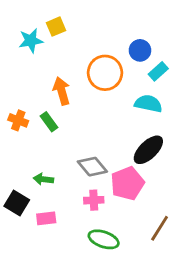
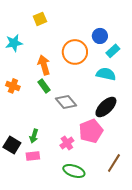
cyan star: (31, 41) -> (14, 43), moved
green rectangle: (49, 122) -> (44, 86), moved
gray diamond: (92, 167) -> (66, 102), moved
green arrow: (43, 179) -> (34, 136), moved, turned -80
pink cross: (94, 200) -> (67, 143), turned -32

